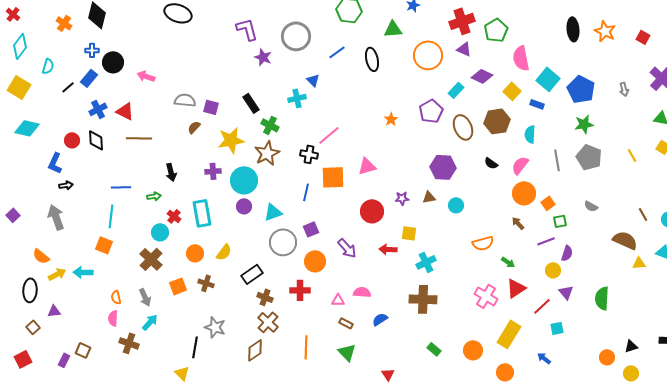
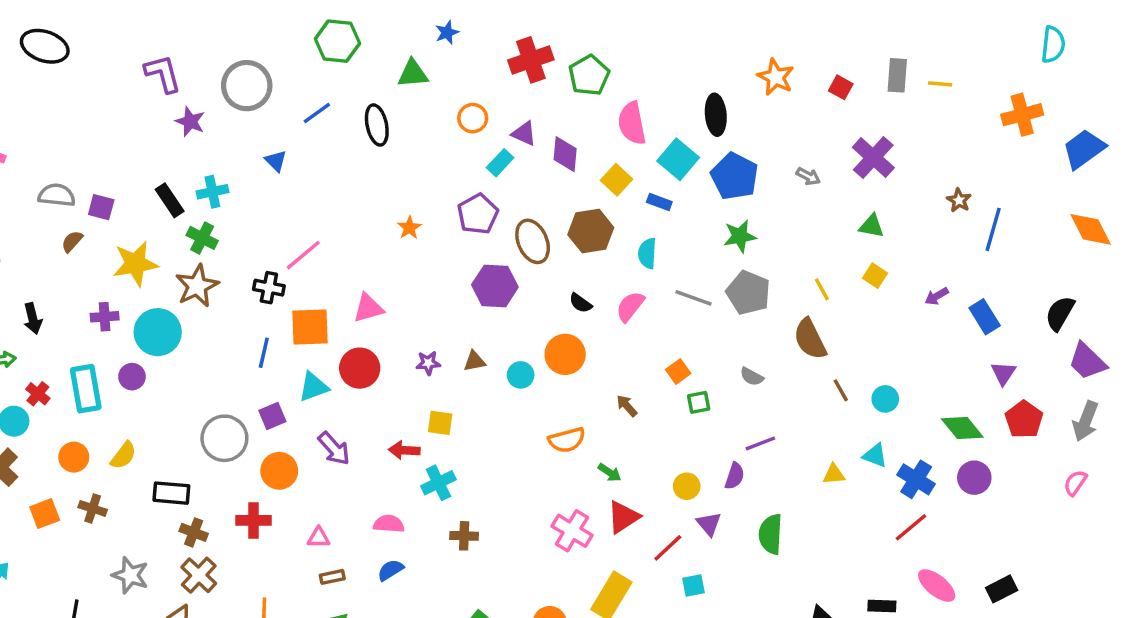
black ellipse: (573, 29) -> (716, 115), moved
purple triangle: (464, 49) -> (524, 134), moved
orange circle: (428, 55) -> (473, 118), size x0.6
purple diamond: (482, 76) -> (565, 154), turned 70
gray arrow: (624, 89) -> (808, 176), turned -48
cyan rectangle: (456, 90) -> (500, 163), moved
cyan cross: (297, 98) -> (212, 192), moved
gray line: (557, 160) -> (694, 298), turned -60
purple hexagon: (443, 167) -> (495, 286), moved
orange circle: (524, 193) -> (565, 354), moved
purple circle: (244, 206) -> (132, 377), moved
red circle: (372, 211) -> (360, 368), moved
cyan triangle: (273, 212) -> (313, 387), moved
brown semicircle: (625, 240) -> (810, 339), moved, turned -140
purple line: (546, 241) -> (760, 443), moved
purple semicircle: (567, 253) -> (735, 476), moved
cyan cross: (426, 262) -> (438, 483), moved
black rectangle: (252, 274) -> (171, 493), turned 40
pink semicircle: (362, 292) -> (389, 524), moved
brown cross: (423, 299) -> (464, 536), size x0.6
brown rectangle: (346, 323) -> (332, 577), turned -40
gray star: (215, 327) -> (130, 575), moved

